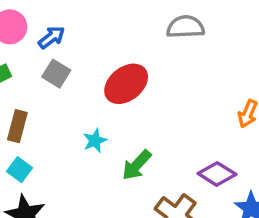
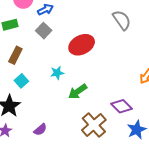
gray semicircle: (186, 27) -> (122, 20), turned 45
cyan square: (20, 170) -> (21, 81), moved

